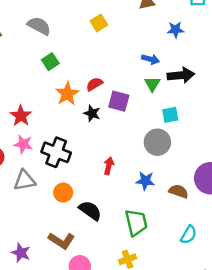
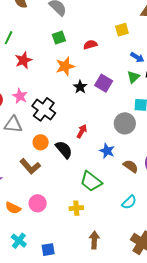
yellow square: (99, 23) -> (122, 30), moved
red semicircle: (94, 84) -> (90, 45), moved
red star: (21, 116) -> (23, 60), moved
black semicircle: (90, 210) -> (64, 150), moved
green trapezoid: (136, 223) -> (91, 181), turned 125
brown L-shape: (61, 241) -> (30, 166), moved

